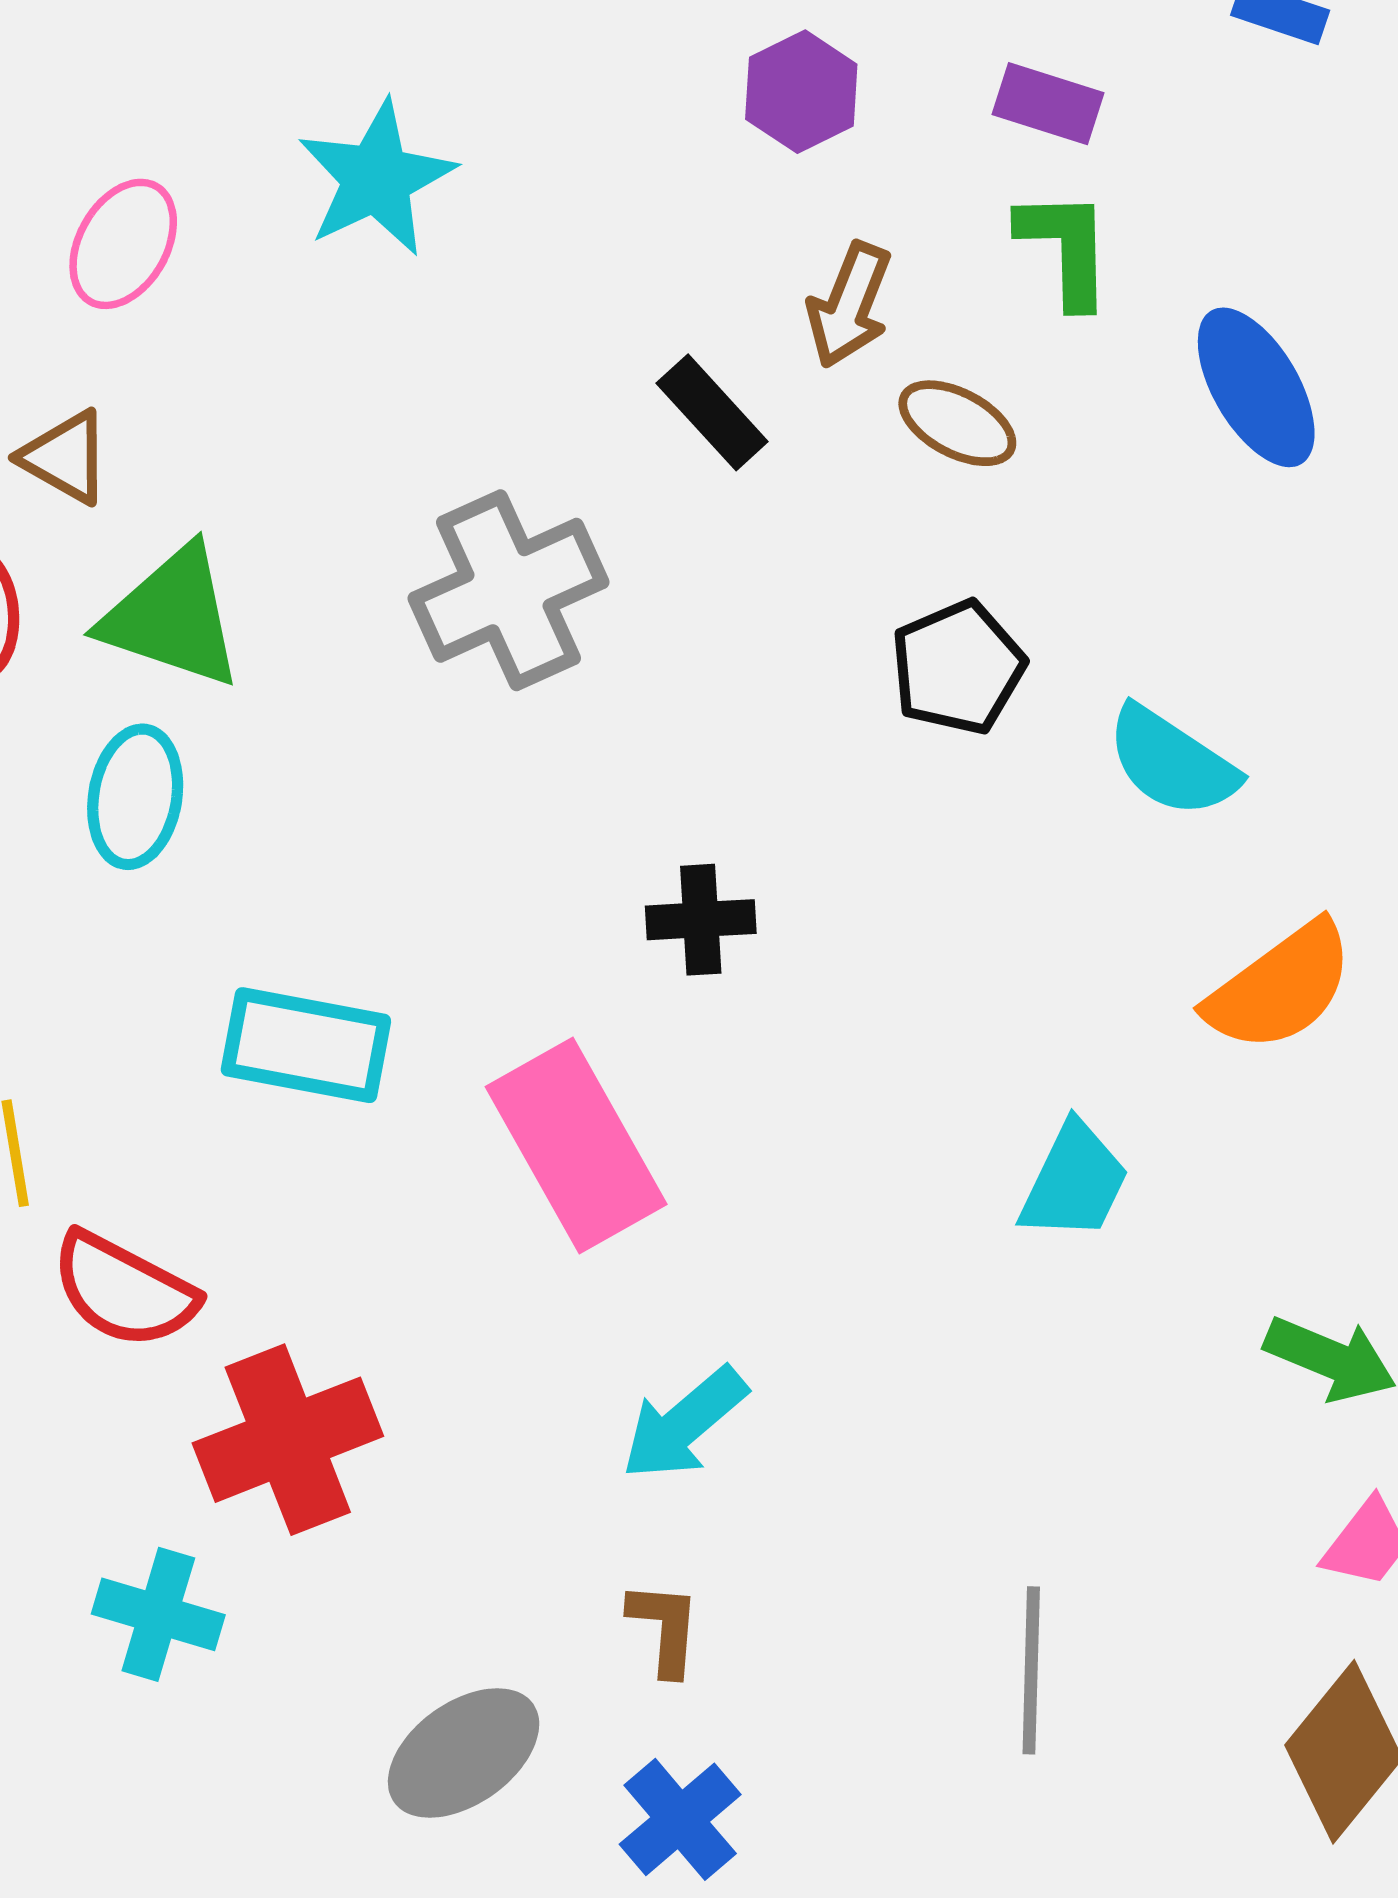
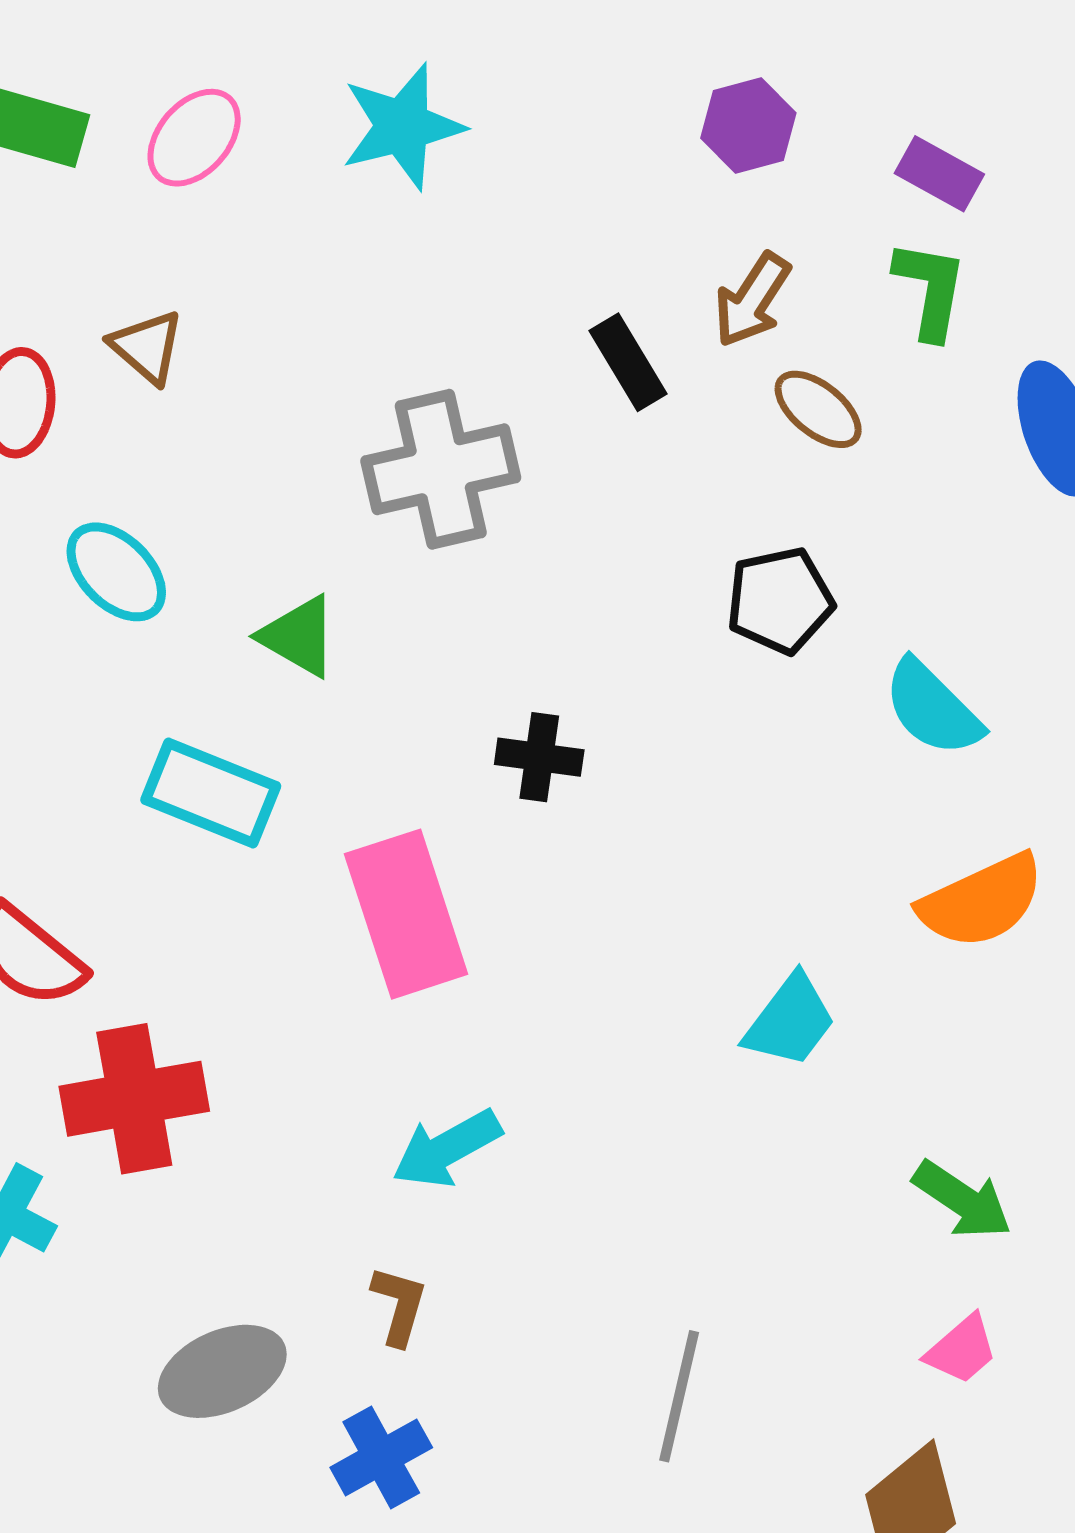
brown triangle: (65, 457) -> (147, 347), moved
green triangle: (172, 617) -> (299, 636), moved, size x0.7
cyan ellipse: (135, 797) -> (116, 572), turned -66

